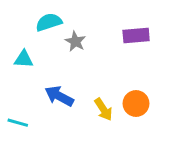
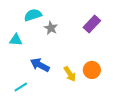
purple rectangle: (136, 35) -> (92, 24), turned -42
cyan line: (18, 123) -> (21, 87), moved, turned -48

